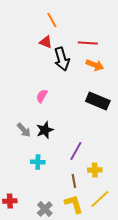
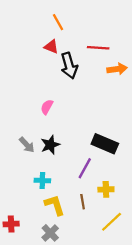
orange arrow: (95, 65) -> (117, 69), moved, turned -30
black rectangle: (98, 101) -> (105, 144), moved
yellow L-shape: (74, 204) -> (55, 205), moved

